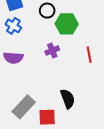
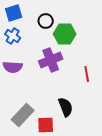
purple cross: (52, 51) -> (51, 60), size x1.6
red line: (89, 55) -> (87, 74), moved

